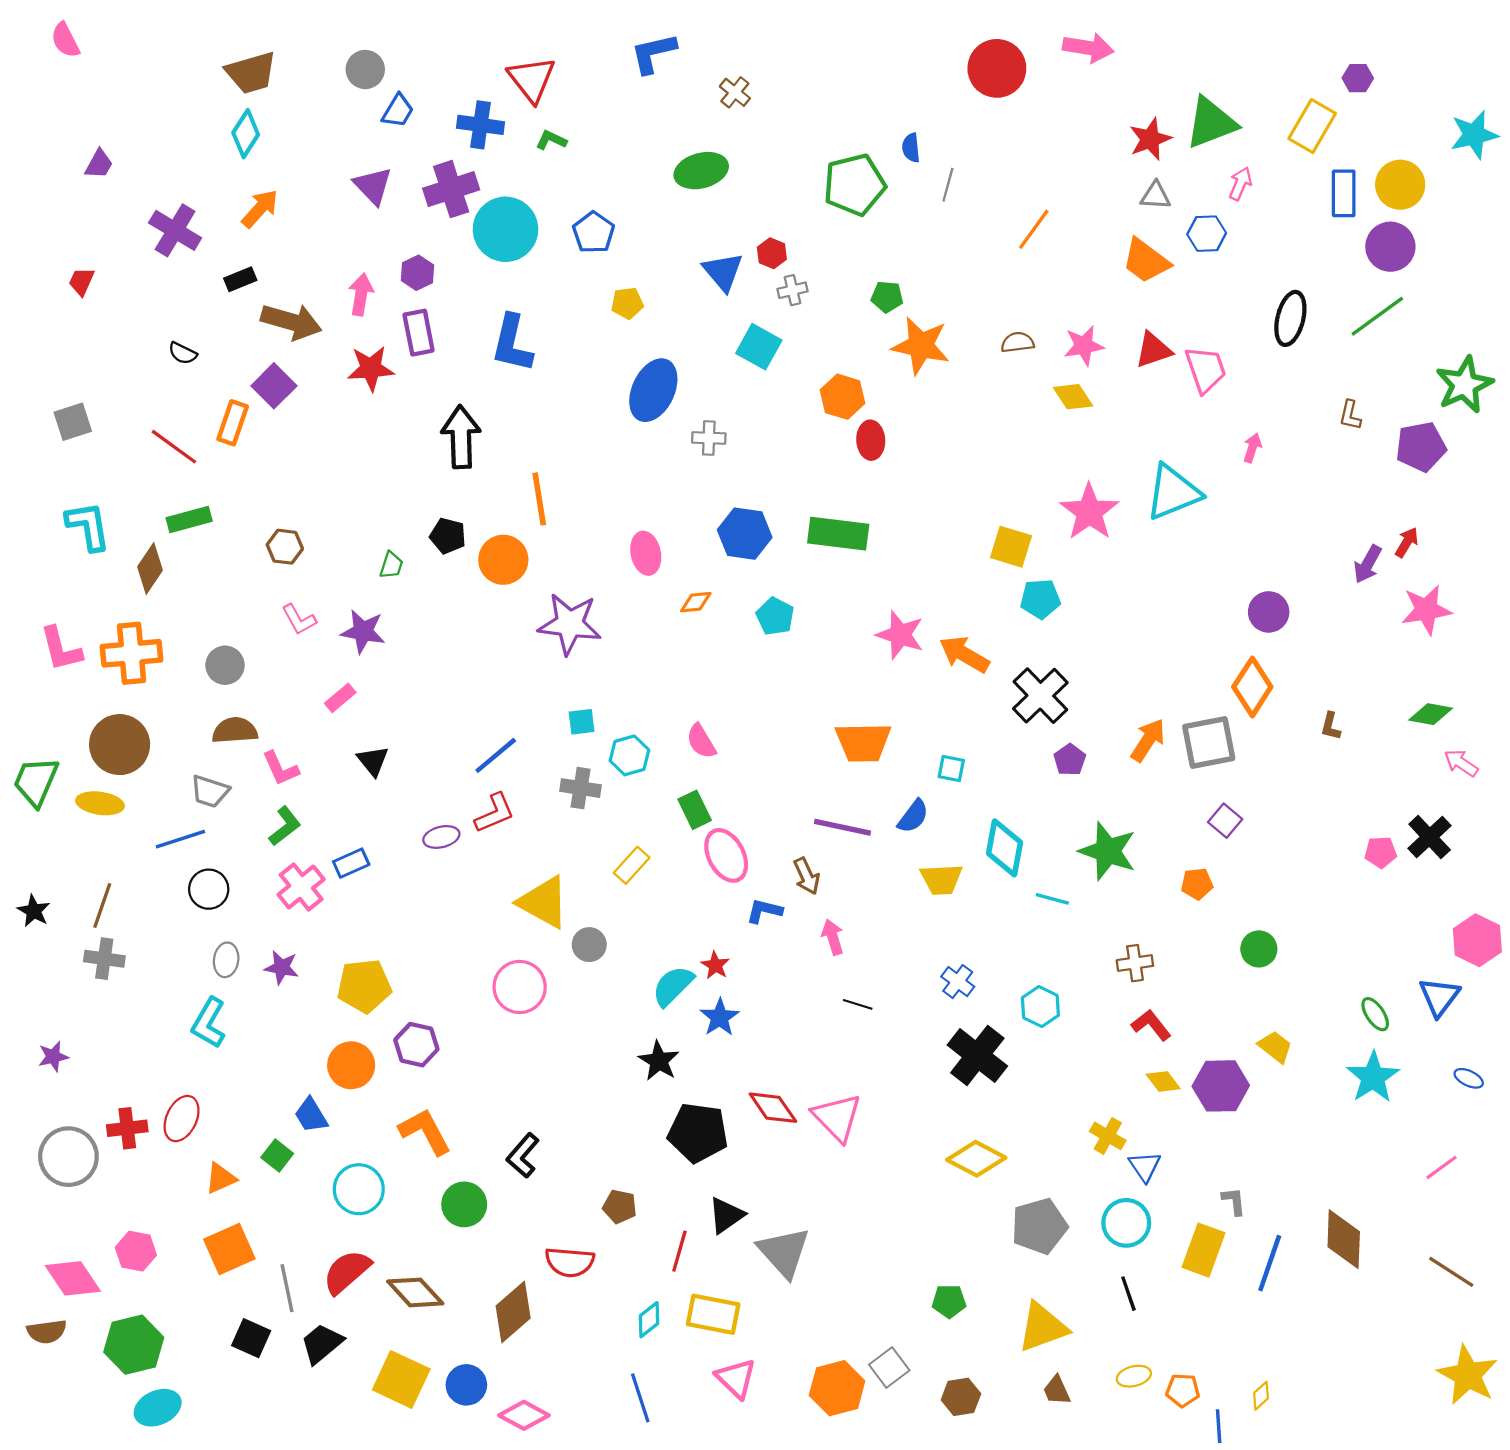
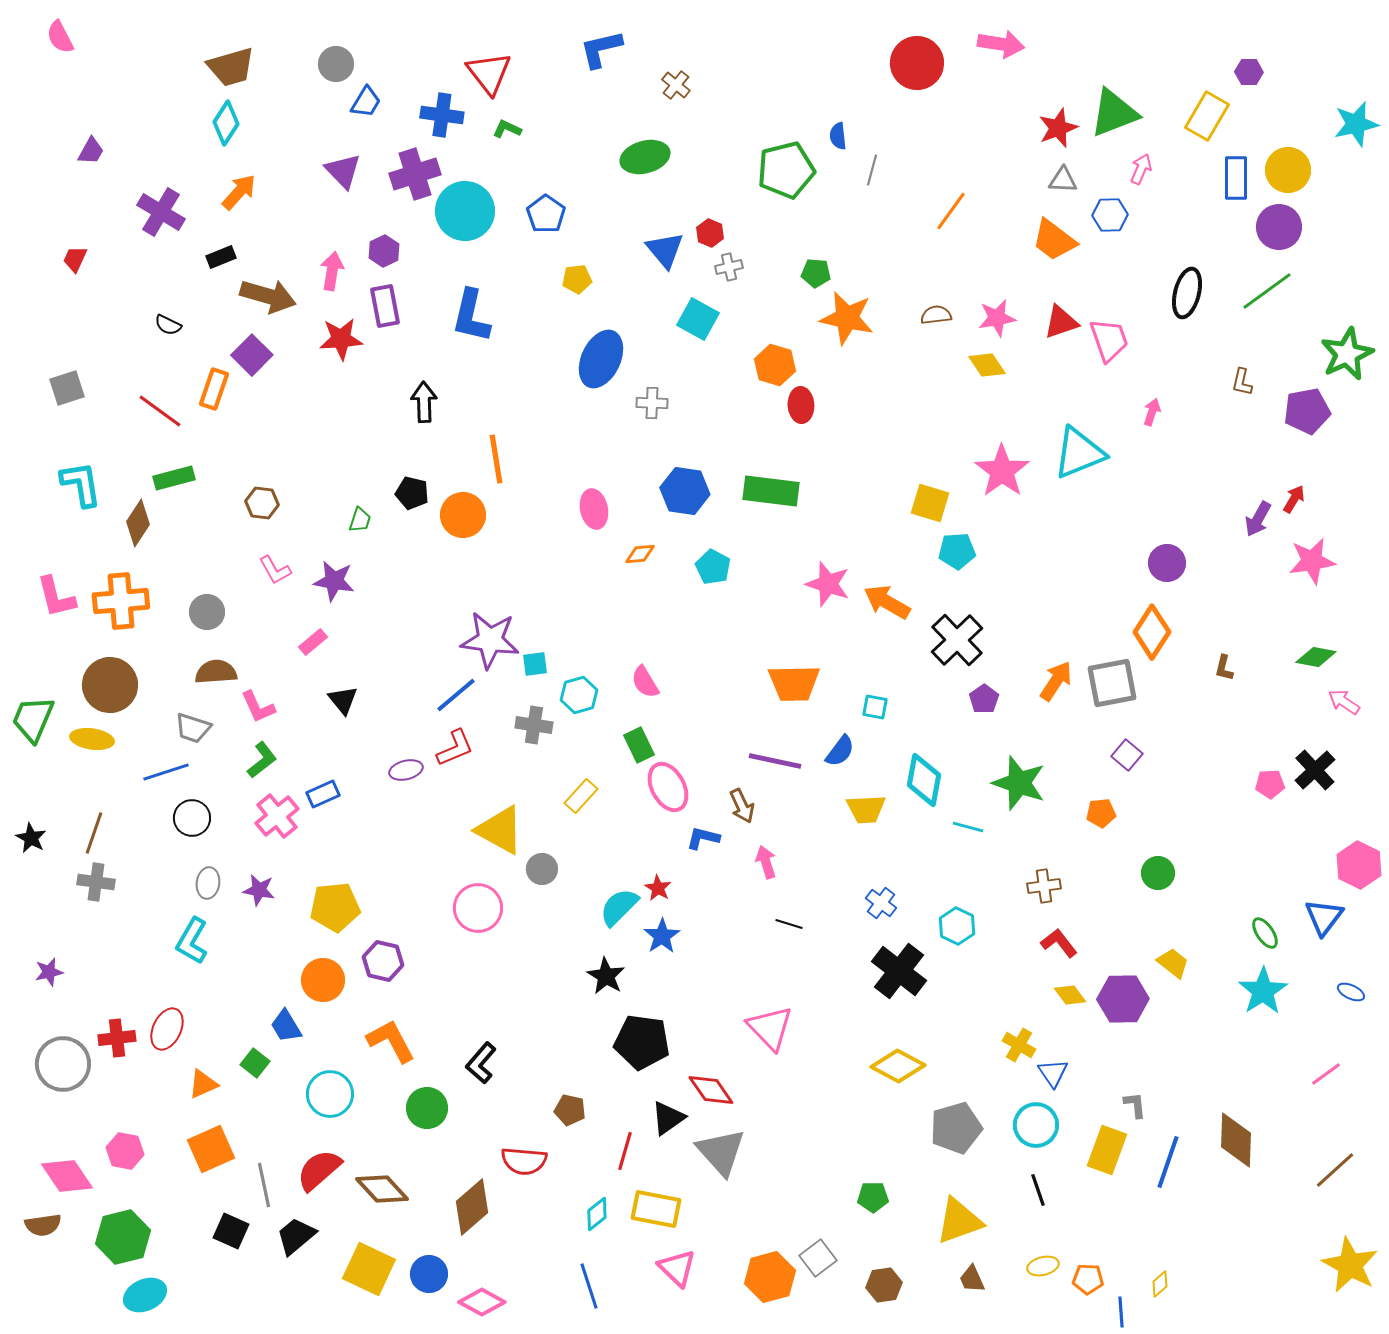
black arrow: (461, 437) -> (424, 402), size x0.7
purple star: (570, 624) -> (490, 640), moved
red diamond: (773, 1108) -> (711, 1090), moved
brown line: (1451, 1272) -> (1335, 1170), turned -75

